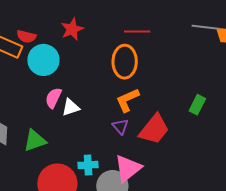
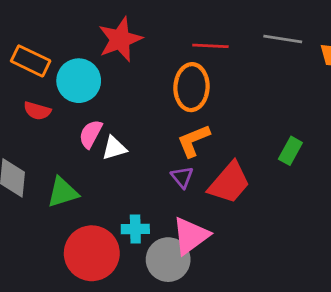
gray line: (206, 27) -> (283, 39), moved
red star: (72, 29) -> (120, 39), size x1.4
red semicircle: (26, 36) -> (37, 111), moved

